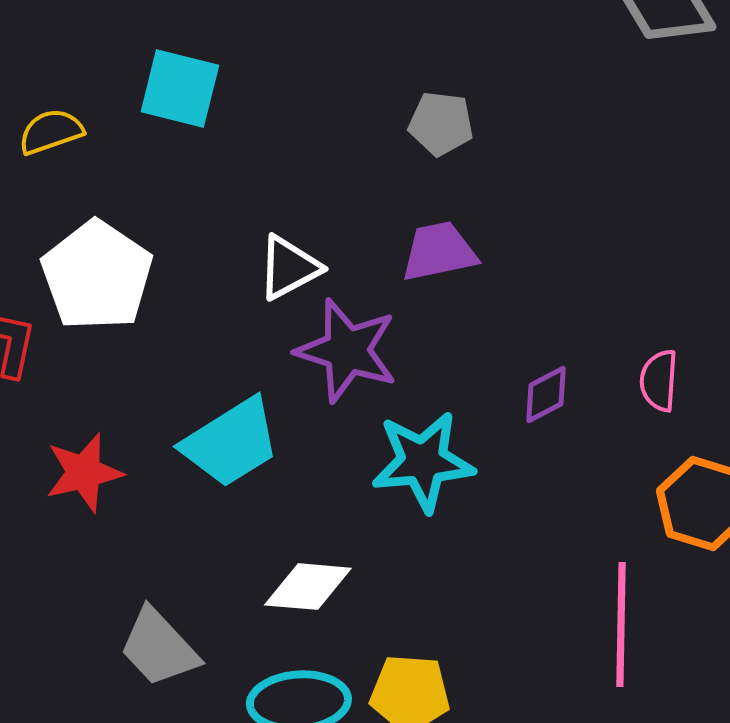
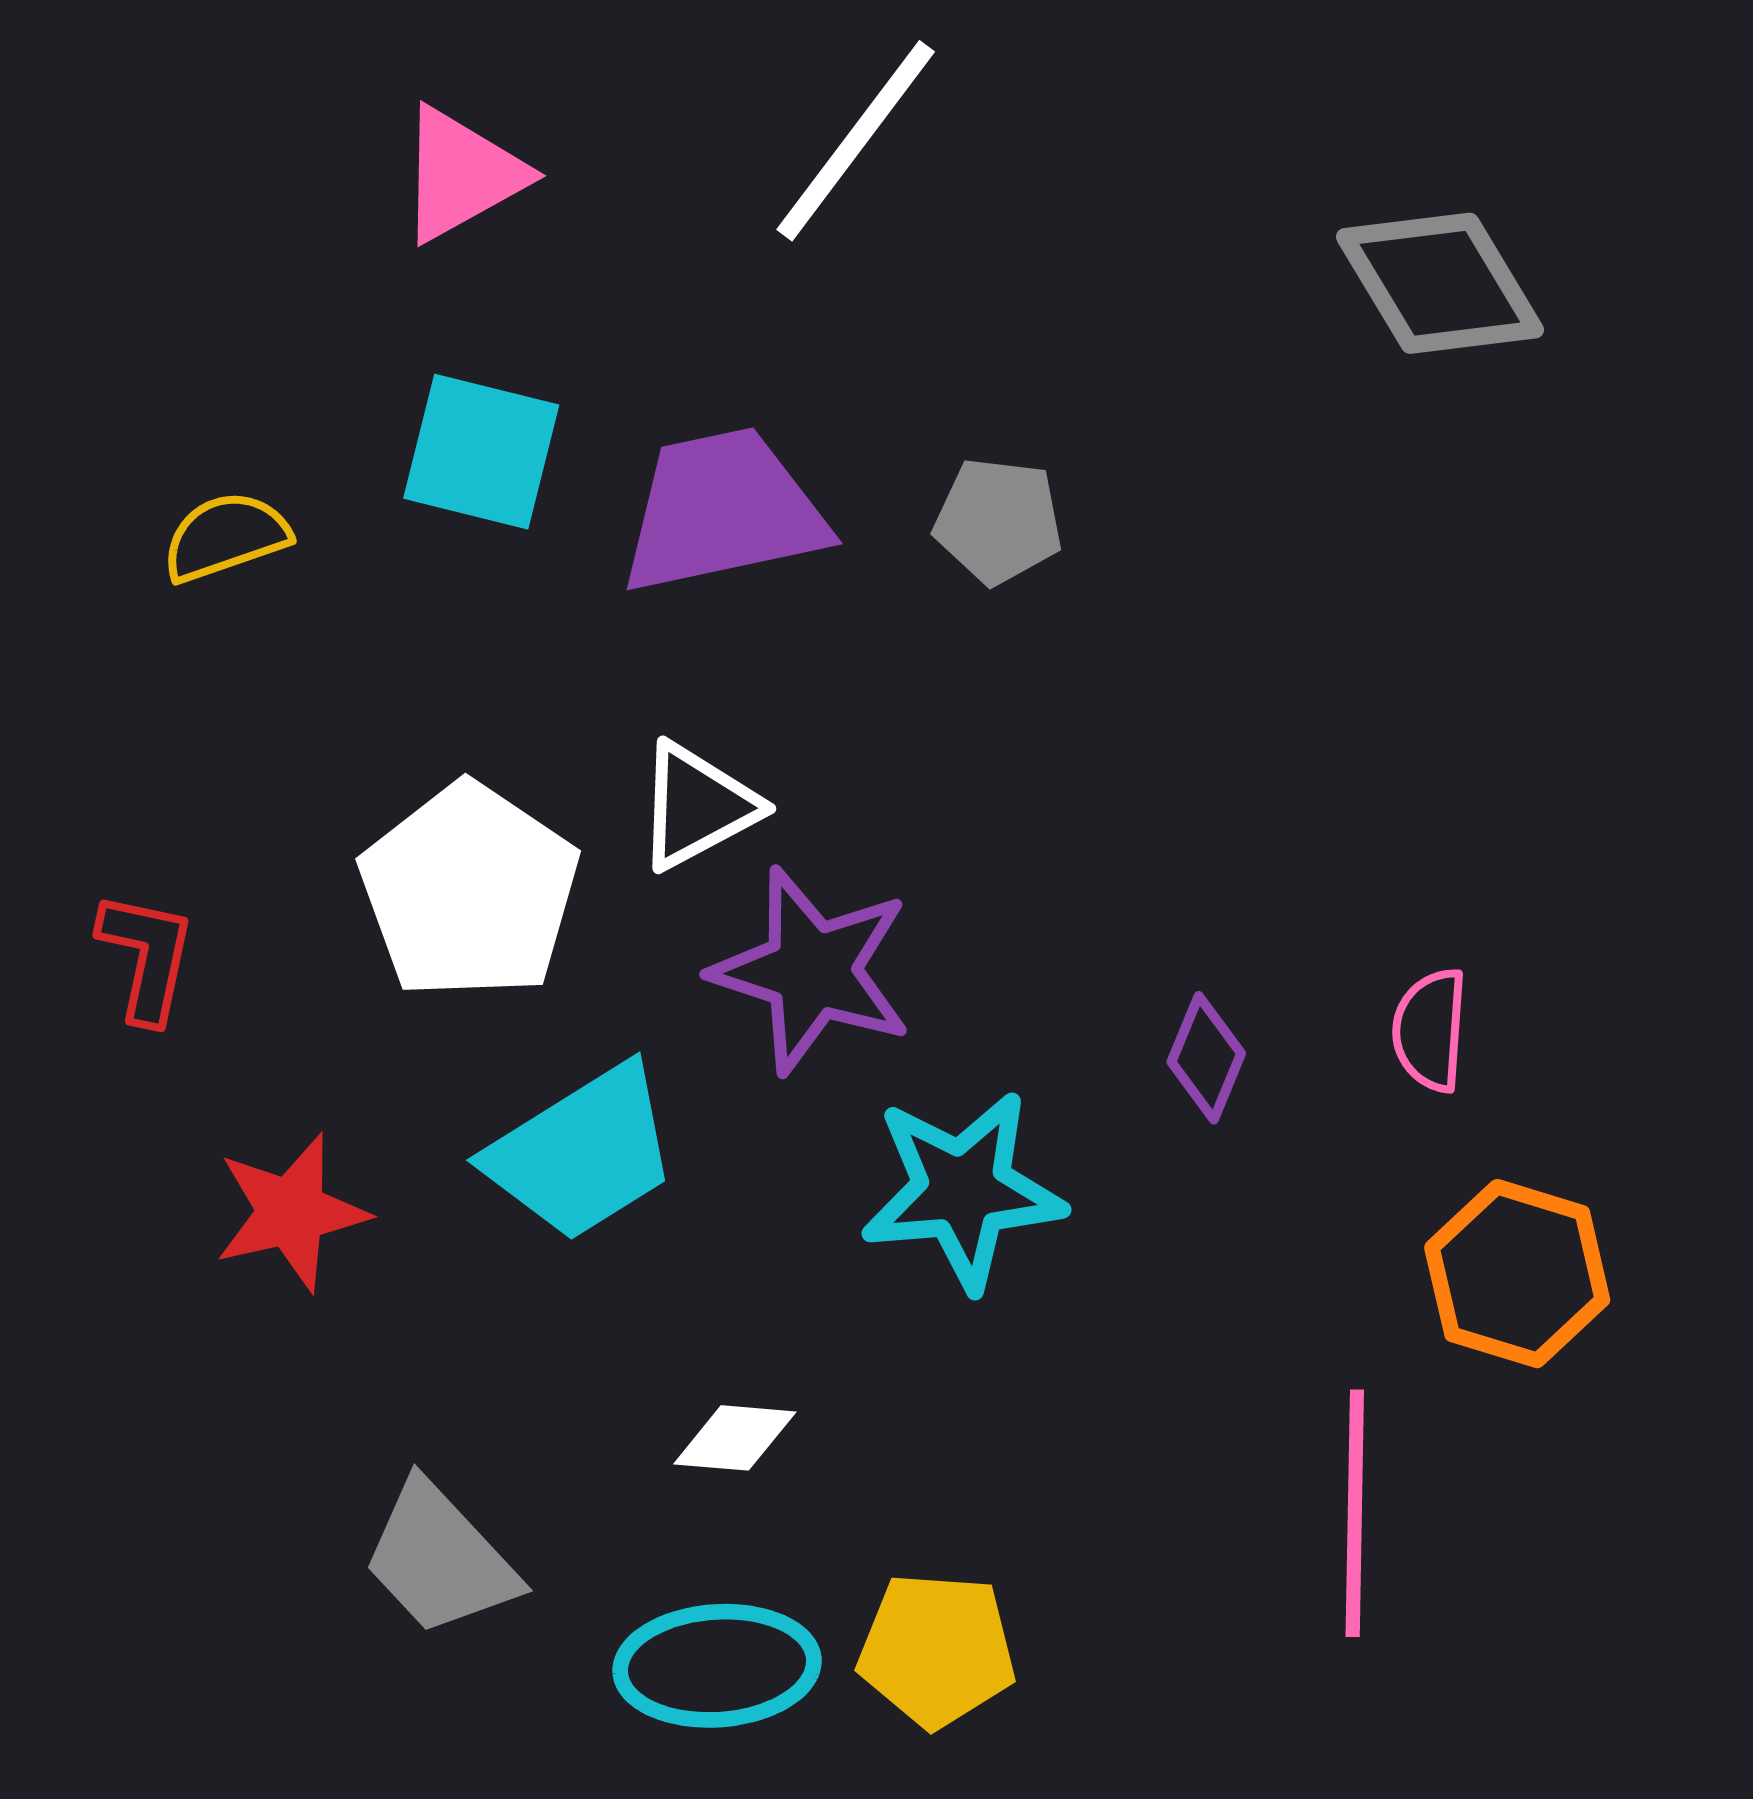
purple trapezoid: (439, 252) -> (723, 511), moved, size x1.4
white pentagon: (97, 276) -> (469, 891), moved
purple diamond: (546, 395) -> (1206, 1058), turned -40
white diamond: (308, 587) -> (735, 1438), size x0.7

